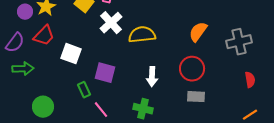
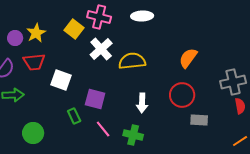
red trapezoid: (44, 36) -> (34, 62), turned 40
gray cross: (239, 42) -> (233, 82), moved
gray rectangle: (196, 97) -> (199, 120), moved
pink line: (101, 110) -> (103, 129), moved

